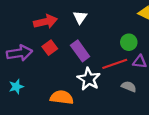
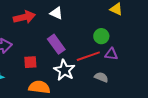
white triangle: (80, 17) -> (56, 13), turned -40
red square: (50, 48) -> (30, 62), moved, turned 32

